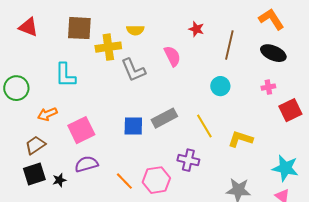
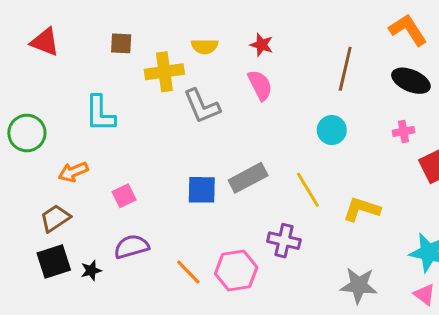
brown square: (79, 28) -> (121, 43), size x0.6
red star: (196, 29) -> (262, 45), moved
pink square: (81, 130) -> (124, 196), size x0.6

